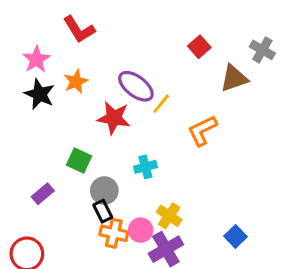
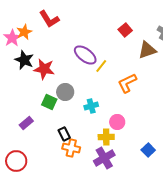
pink star: (36, 59) -> (12, 38), moved
orange star: (76, 82) -> (24, 32), moved
red star: (114, 118) -> (44, 69), moved
gray circle: (104, 191) -> (65, 92), moved
yellow cross: (169, 216) -> (106, 137), turned -35
pink circle: (141, 230) -> (117, 122), moved

